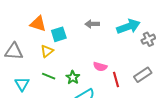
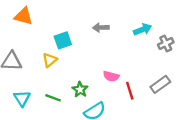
orange triangle: (38, 24) -> (24, 16), moved
cyan arrow: (128, 27) -> (143, 29), size x0.7
green line: (49, 76) -> (53, 98), moved

